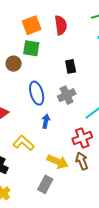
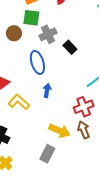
black rectangle: (71, 66) -> (70, 47), moved, turned -32
gray cross: (67, 95) -> (48, 34), moved
yellow L-shape: (23, 143) -> (19, 102), moved

